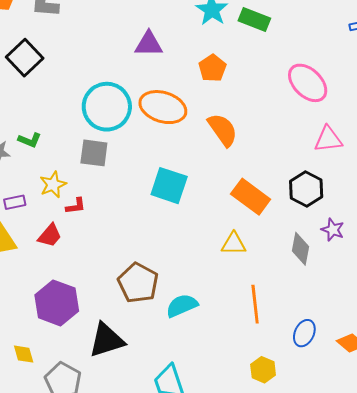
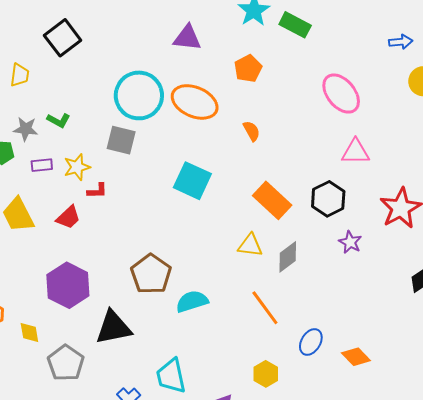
orange semicircle: (223, 130) -> (252, 131), size x0.6
purple rectangle: (15, 202) -> (42, 165), moved
gray diamond: (300, 249) -> (288, 257), moved, turned 36
orange line: (255, 304) -> (265, 308), turned -36

